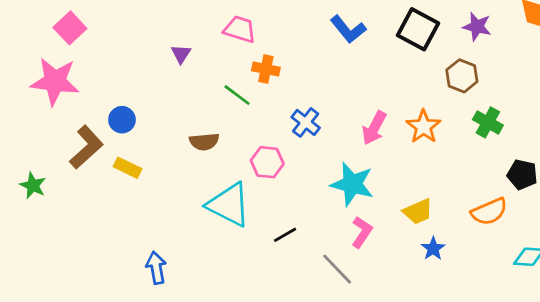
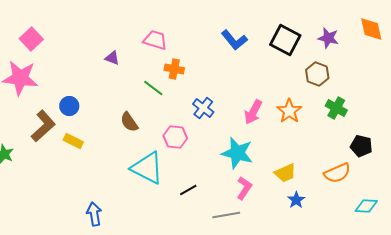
purple triangle: (181, 54) -> (112, 58), turned -42
brown semicircle: (204, 142) -> (129, 122), turned 60
gray line: (337, 269) -> (226, 215), turned -56

